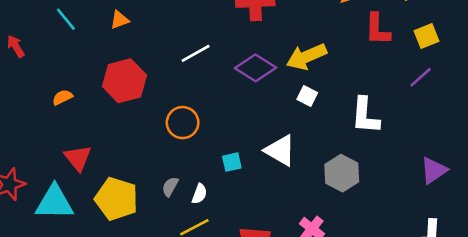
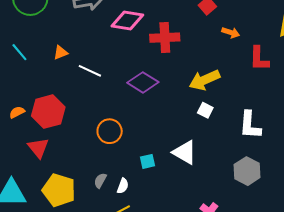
white line: (196, 53) -> (90, 71), moved, turned 55
purple diamond: (255, 68) -> (143, 82), moved
red hexagon: (124, 81) -> (48, 112), moved
red triangle: (78, 158) -> (38, 148), moved
gray hexagon: (342, 173) -> (247, 171), moved

